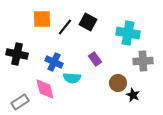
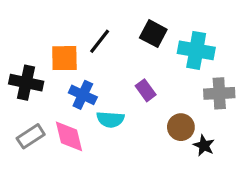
orange square: (42, 19) -> (64, 58), moved
black square: (88, 22) -> (153, 34), moved
gray rectangle: (20, 102) -> (31, 136), moved

